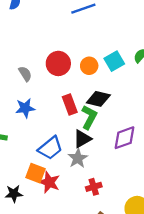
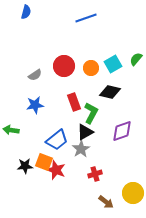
gray semicircle: (25, 74) -> (35, 75), turned 88
black diamond: (98, 99) -> (110, 92), moved
black star: (14, 194) -> (25, 166), moved

